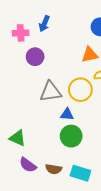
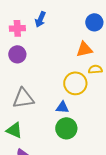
purple circle: (35, 57) -> (17, 54), moved
gray triangle: (51, 92) -> (23, 98), moved

